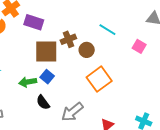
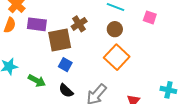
purple rectangle: (34, 22) -> (37, 24), moved
brown circle: (87, 50) -> (115, 29), moved
green arrow: (28, 82) -> (37, 81), moved, turned -132

